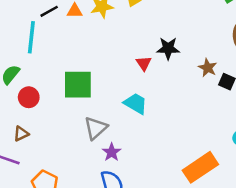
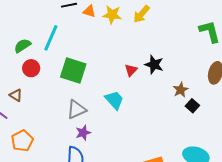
cyan line: (31, 37) -> (51, 38), moved
brown triangle: (21, 134) -> (16, 95), turned 40

